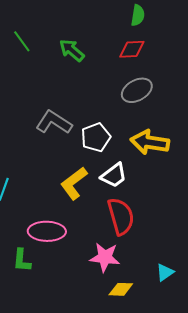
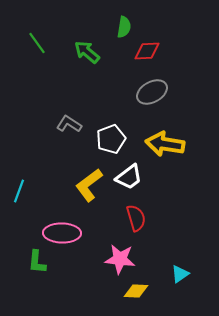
green semicircle: (138, 15) -> (124, 27), moved
gray L-shape: (54, 122) -> (69, 124), size x0.7
red semicircle: (121, 216) -> (136, 218), size x0.7

